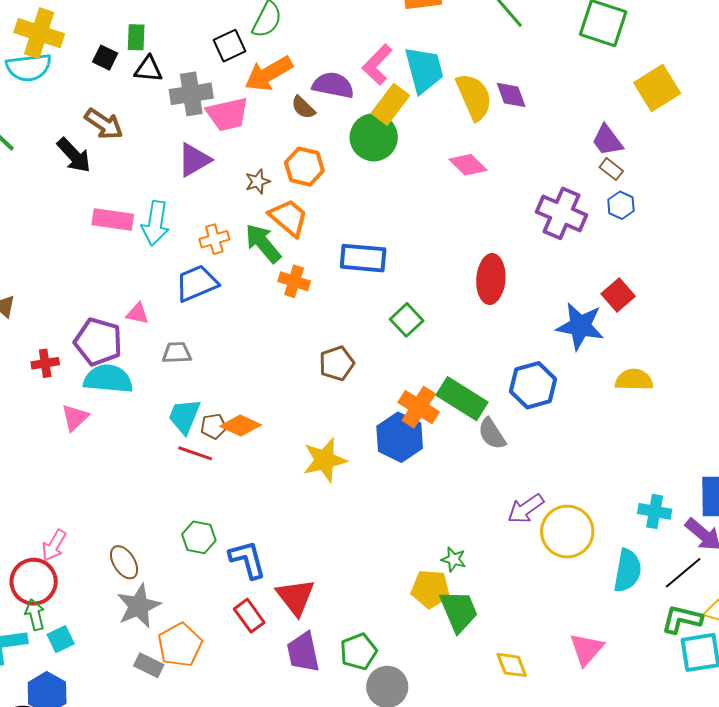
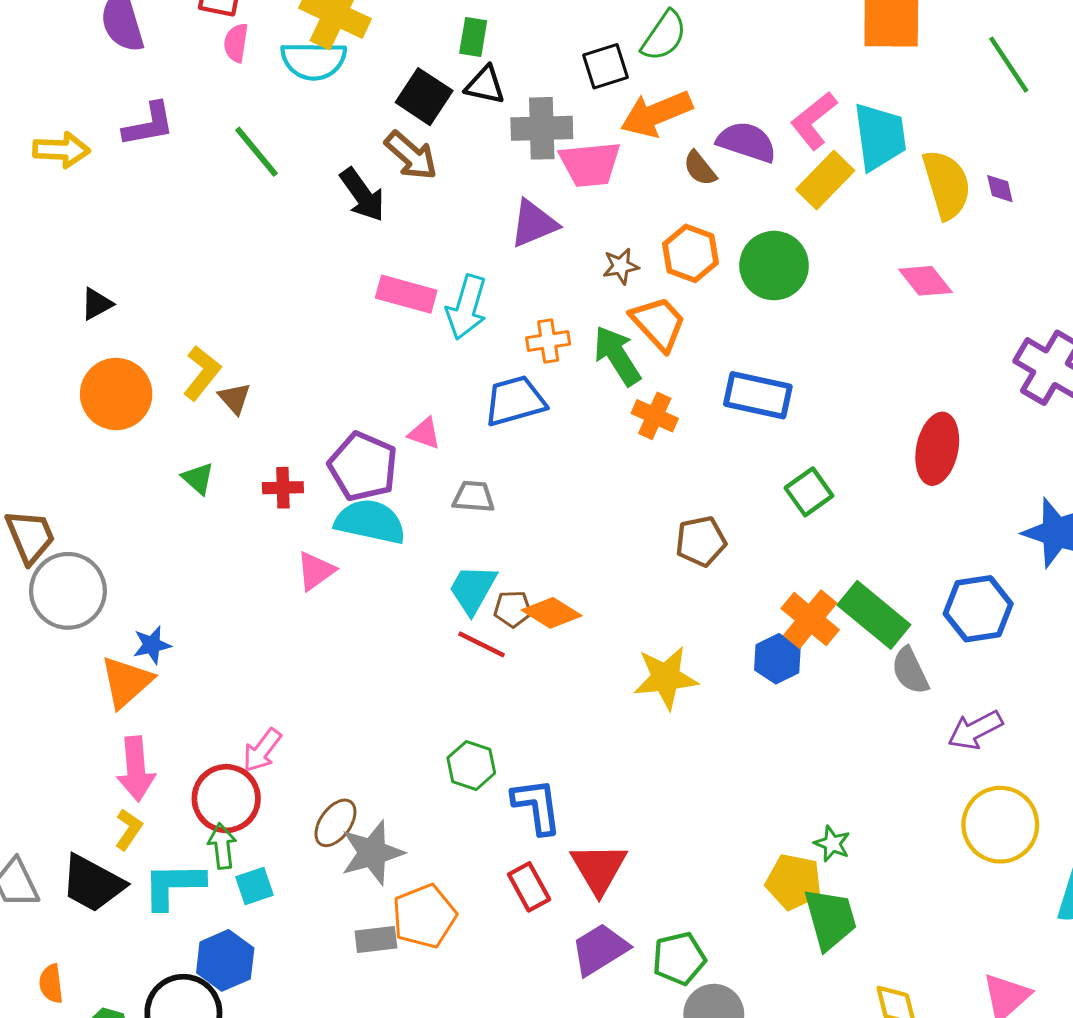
black square: (105, 58) -> (424, 97), moved, size x1.5
purple diamond: (511, 95) -> (1000, 189), size x0.7
green circle: (374, 137) -> (774, 266), moved
blue hexagon: (400, 437) -> (777, 659), size x0.7
purple arrow: (526, 509) -> (975, 730), moved
brown ellipse: (124, 562) -> (335, 823), moved, turned 60
purple trapezoid: (303, 652) -> (600, 949), turned 63
gray rectangle: (149, 665) -> (376, 940), turned -40

